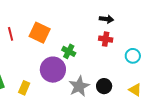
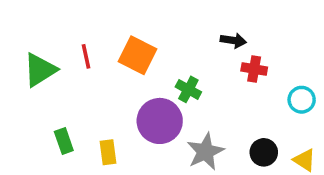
black arrow: (106, 19) -> (233, 40), moved
black circle: (104, 86) -> (264, 152), moved
yellow rectangle: (24, 88) -> (108, 152), turned -32

